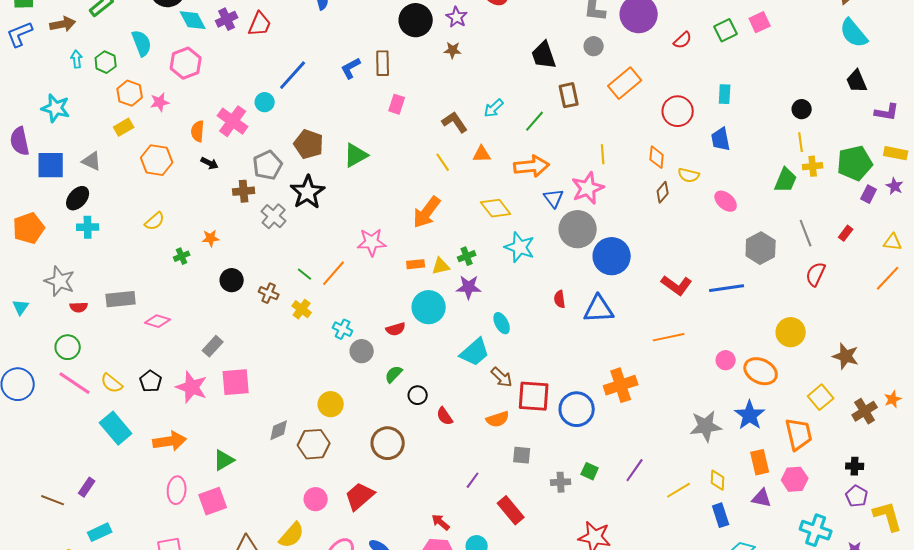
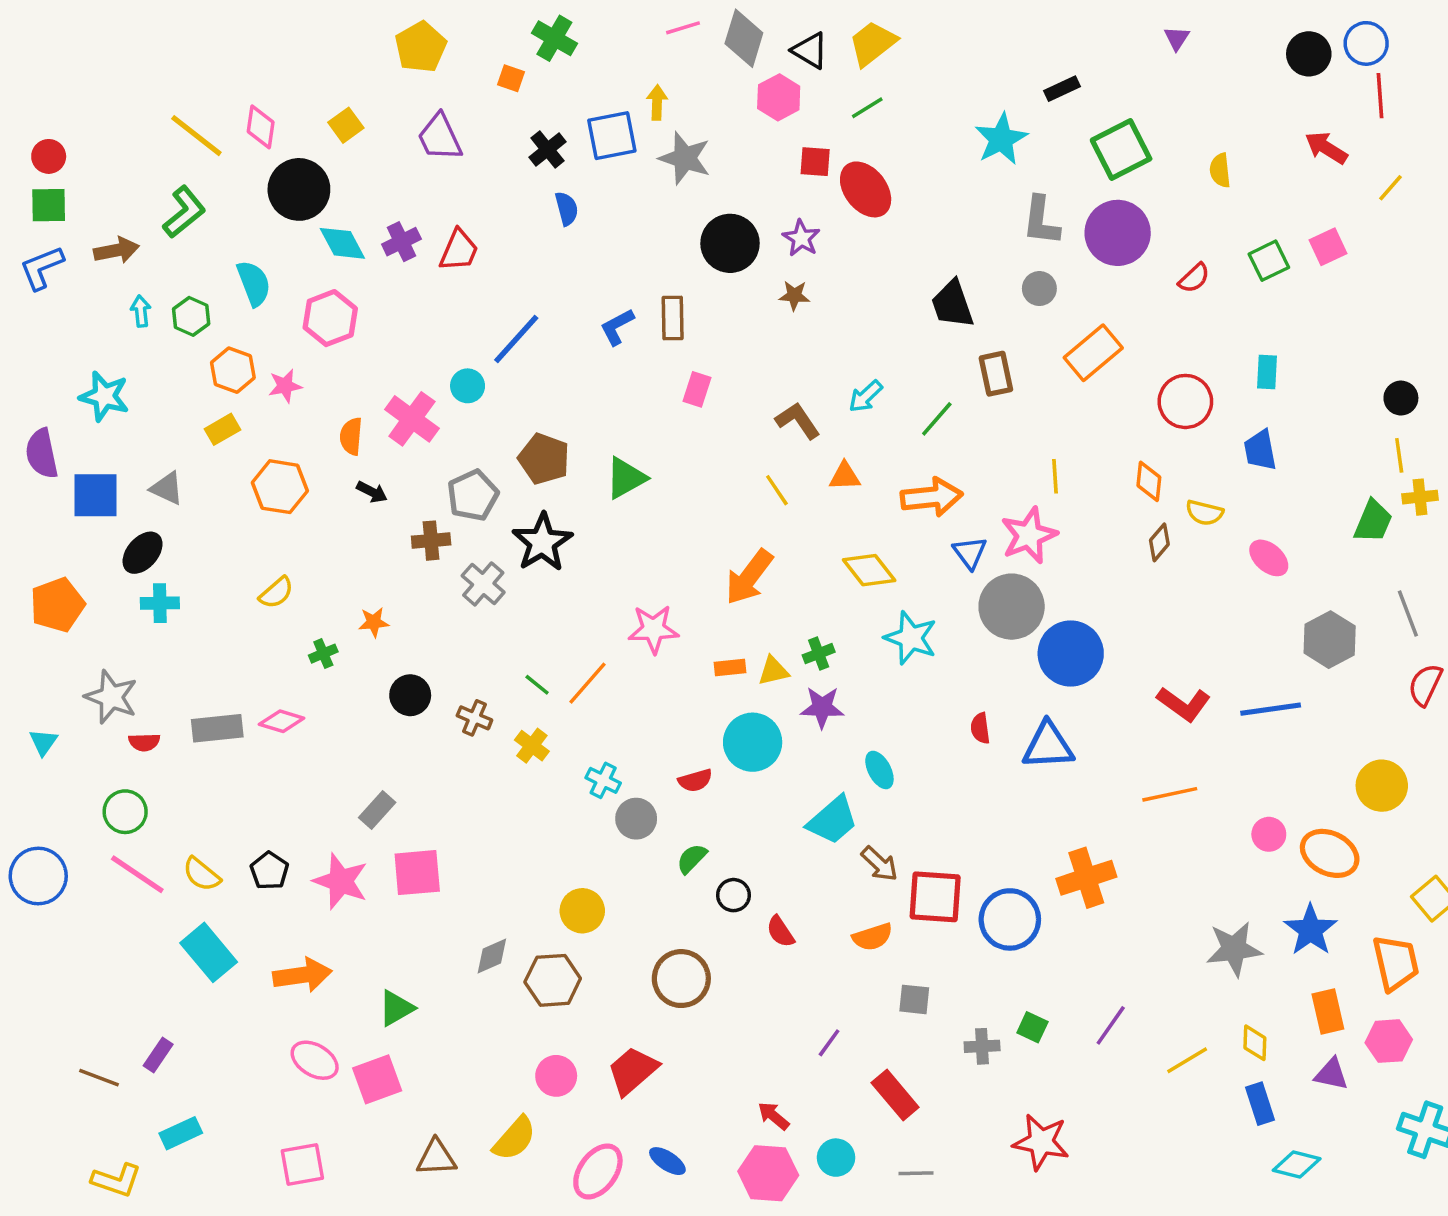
pink diamond: (158, 321) -> (282, 721), moved
pink ellipse: (177, 490) -> (315, 1060), turned -64

